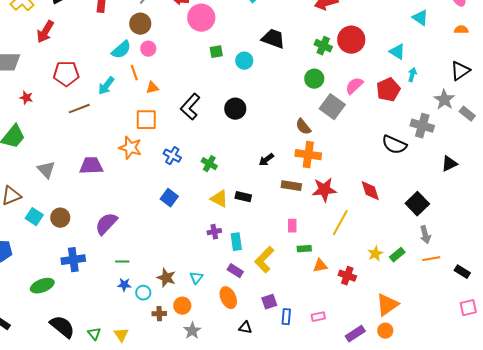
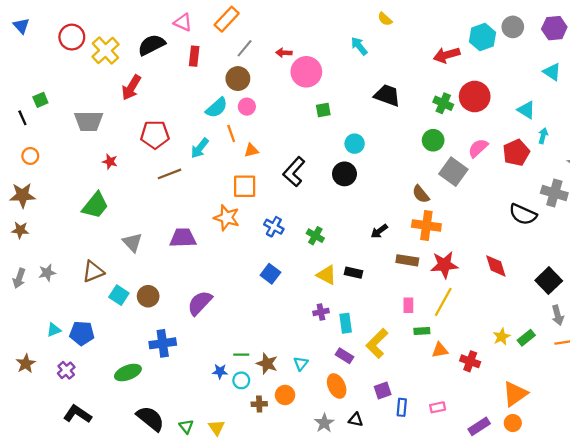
cyan circle: (244, 61) -> (355, 144), moved
yellow line: (340, 223) -> (443, 302), moved
green line: (122, 262) -> (241, 355), moved
gray star: (192, 331) -> (324, 423), moved

